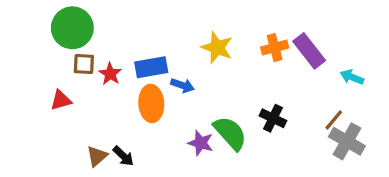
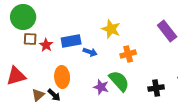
orange cross: (275, 48) -> (128, 54), moved
red triangle: (61, 100) -> (16, 76), moved, size x1.5
orange ellipse: (151, 103) -> (62, 77), moved
black cross: (273, 118) -> (156, 88), moved, turned -35

